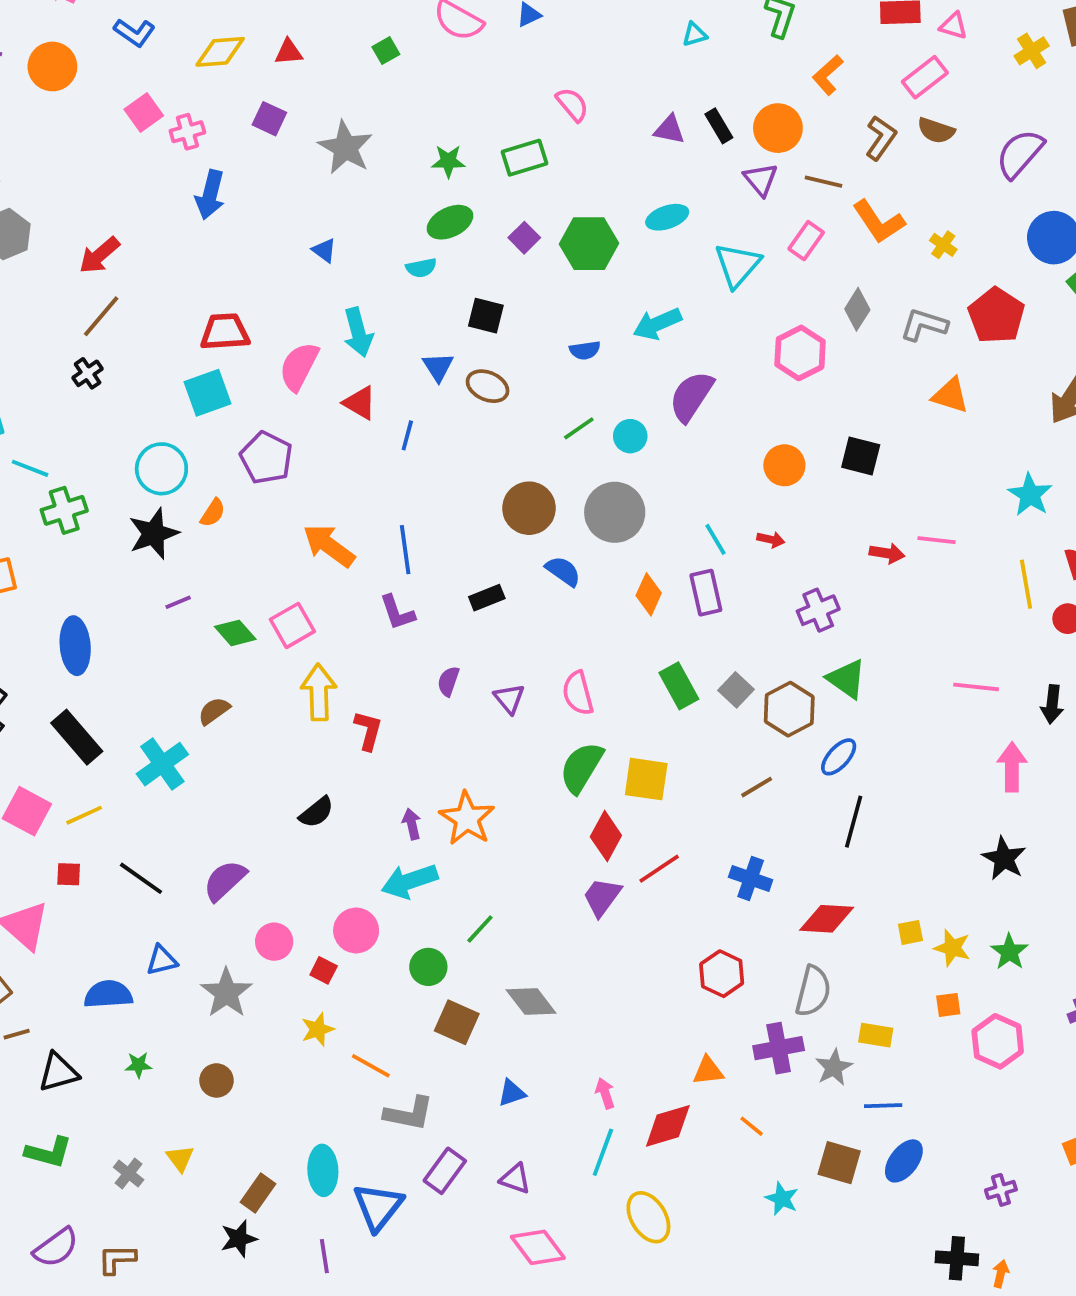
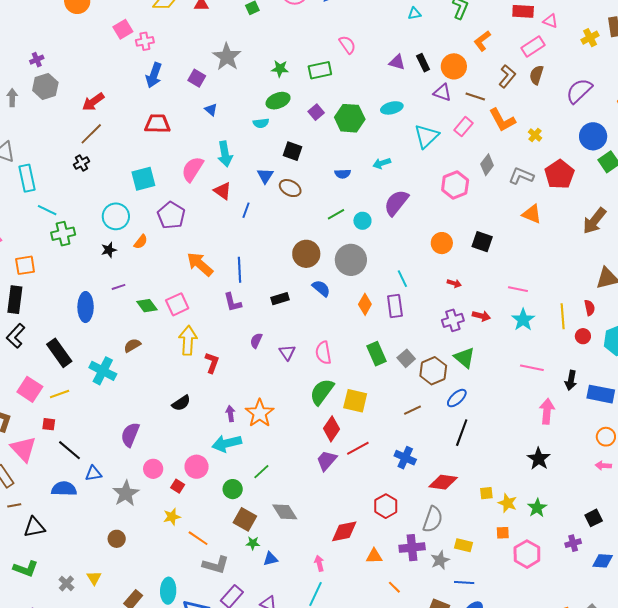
purple square: (269, 119) -> (197, 78), moved
brown semicircle: (936, 131) -> (536, 75), turned 84
purple triangle: (761, 179) -> (442, 92), turned -36
cyan arrow: (657, 324) -> (382, 163), size x0.7
red trapezoid: (225, 332) -> (157, 124), moved
cyan star: (1030, 495) -> (523, 320), moved
black star: (154, 534) -> (109, 250), size x0.6
red arrow: (771, 540) -> (454, 283), moved
red arrow: (887, 553) -> (481, 316), moved
blue ellipse: (75, 646) -> (86, 307), moved
cyan cross: (162, 764) -> (103, 371), turned -32
black line: (141, 878) -> (69, 450), moved
purple semicircle: (225, 880) -> (130, 435), turned -30
green star: (138, 1065) -> (253, 543), moved
red diamond: (668, 1126) -> (344, 531), moved

